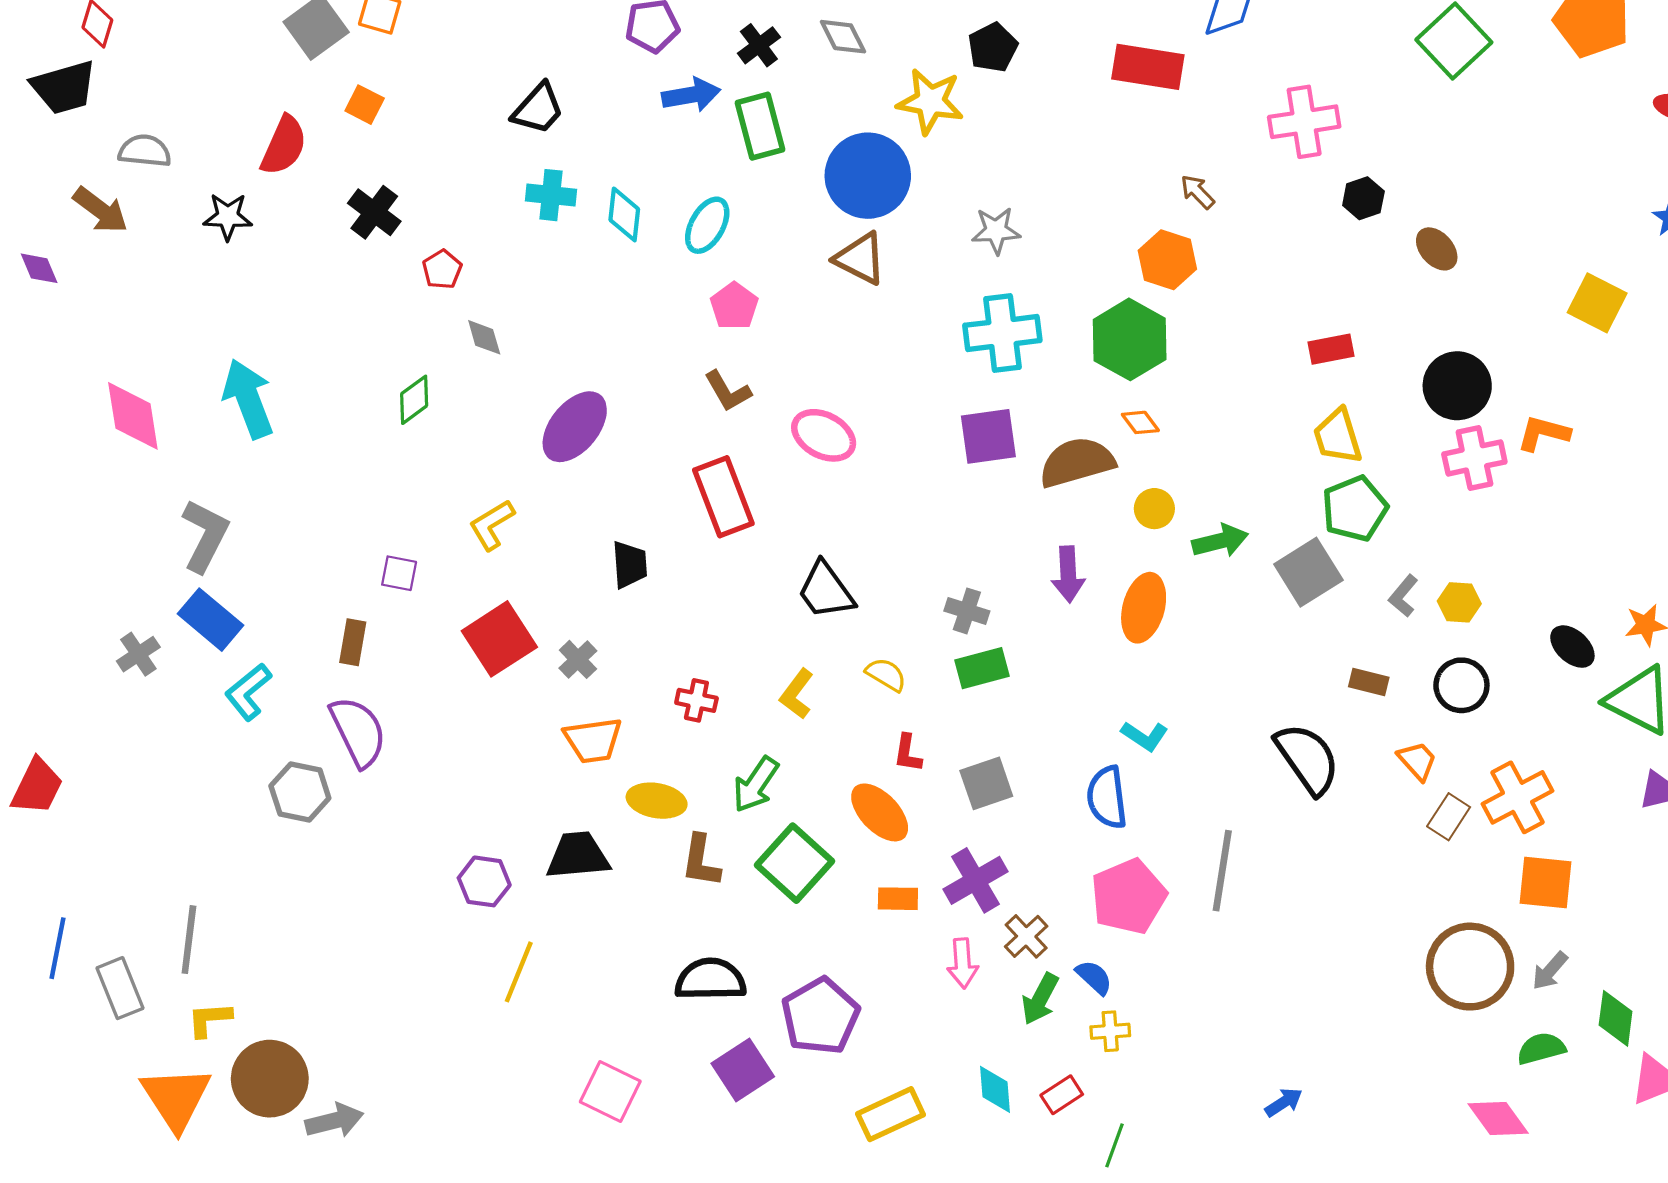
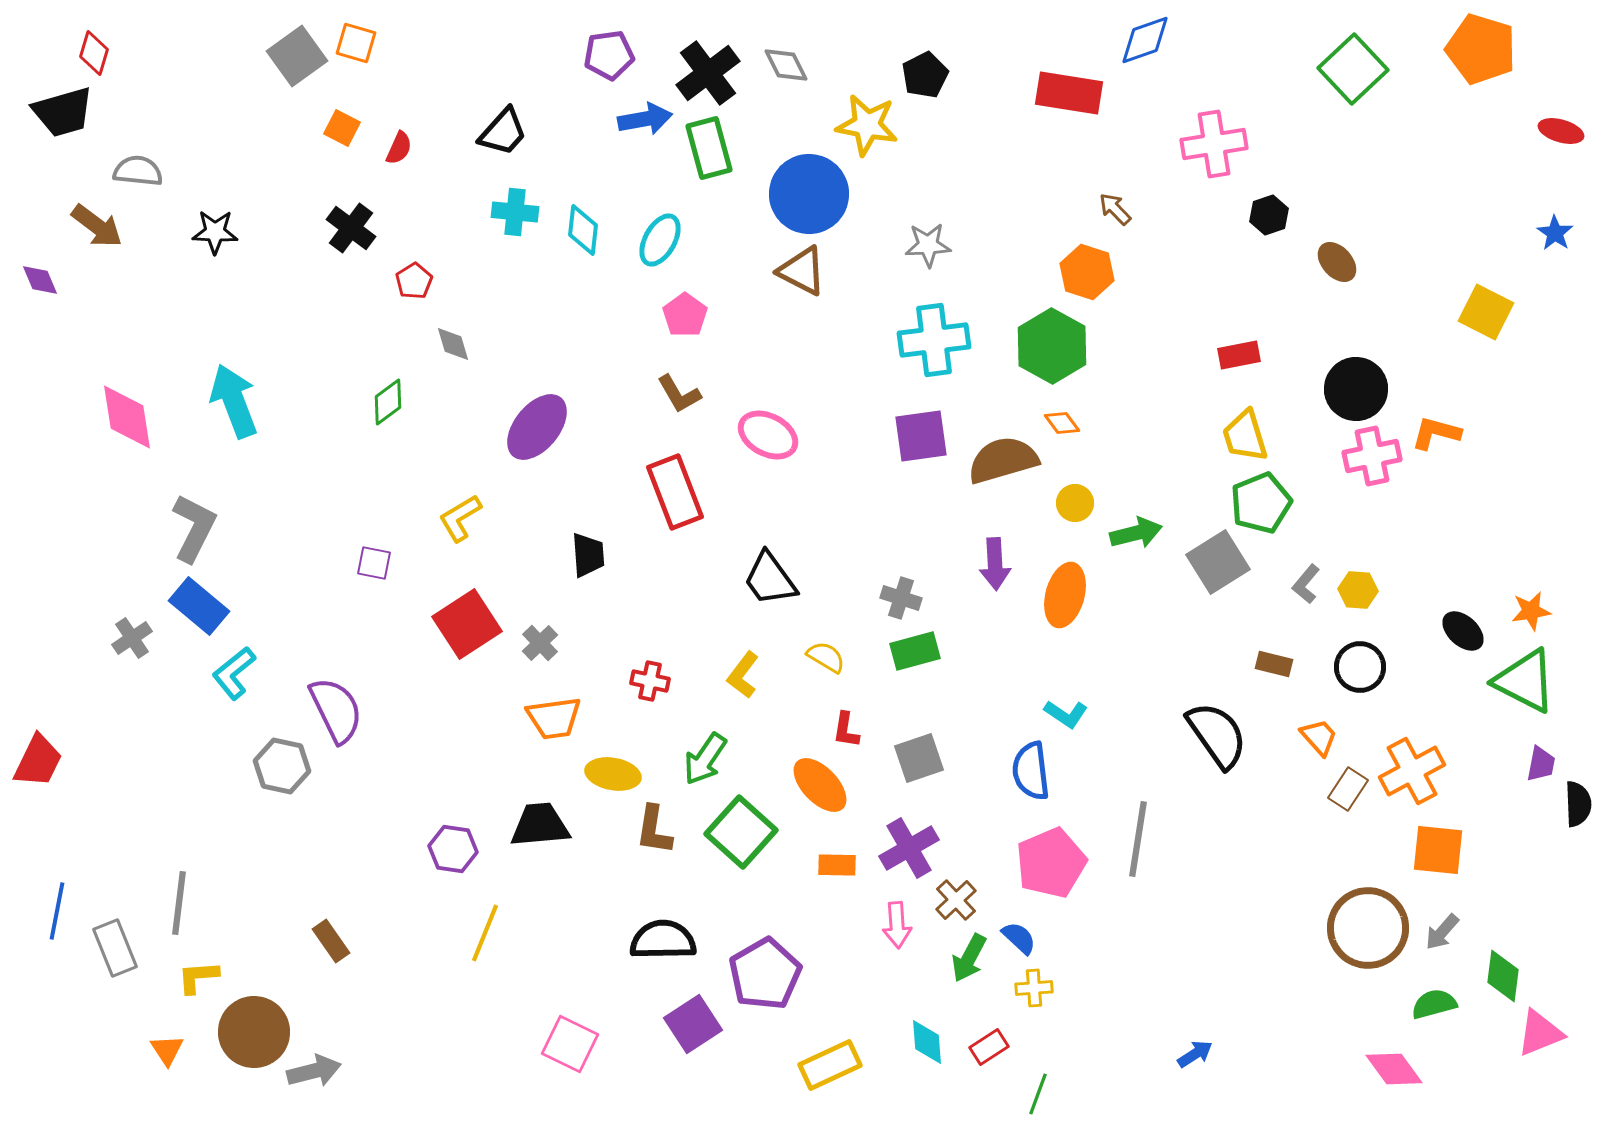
black cross: (759, 45) -> (708, 73), size x1.6
red semicircle: (284, 145) -> (399, 148), moved, size x0.6
brown rectangle: (353, 642) -> (331, 941), moved, turned -45
orange triangle: (176, 1098) -> (167, 1050), size x0.5

